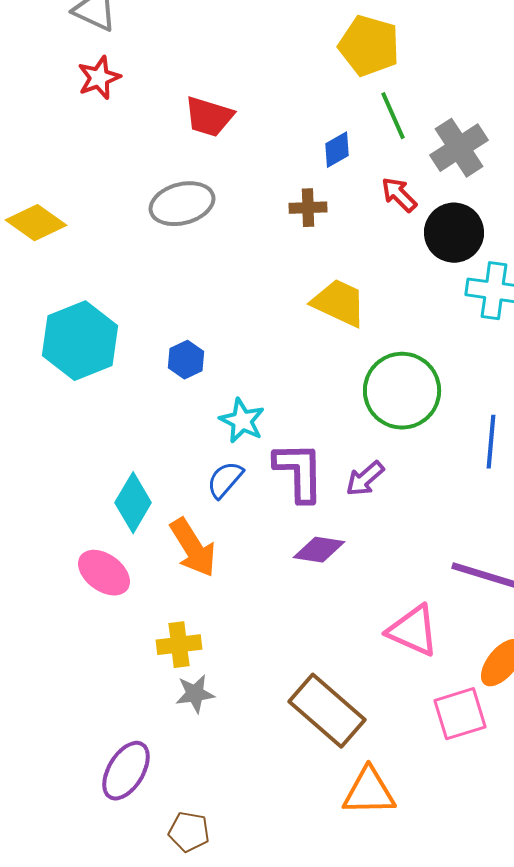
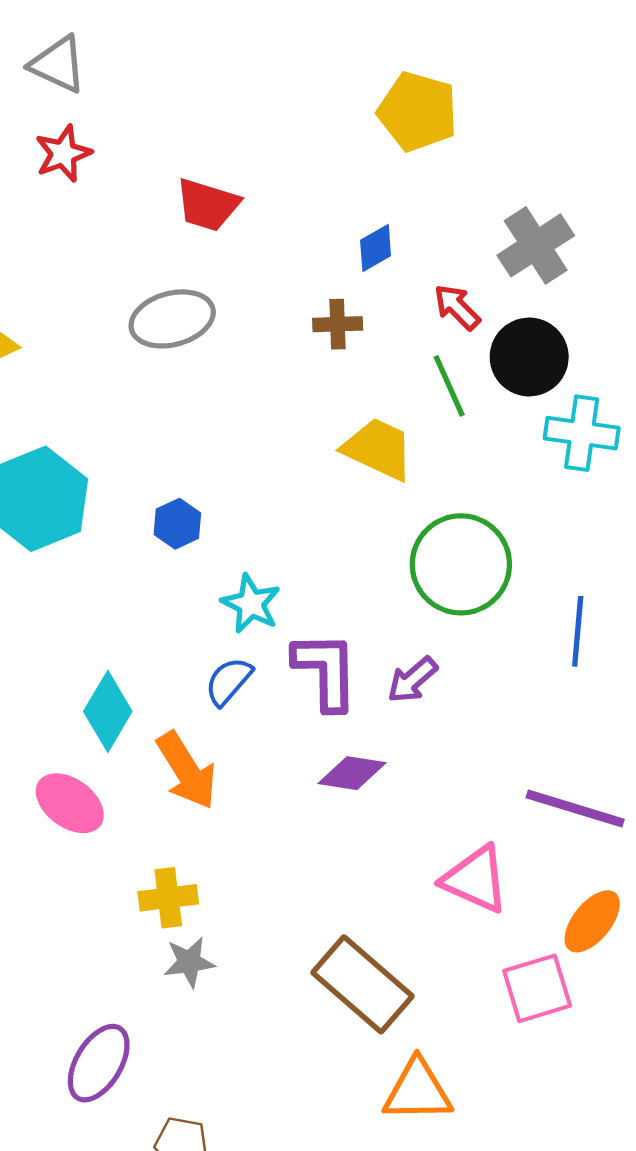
green line: (393, 116) -> (449, 386), moved

